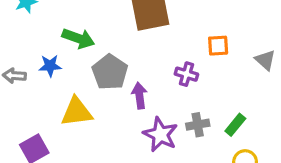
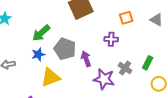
green arrow: (78, 38) -> (41, 33), turned 132
blue star: (50, 66) -> (38, 54), moved
gray cross: (198, 125) -> (125, 68), turned -32

